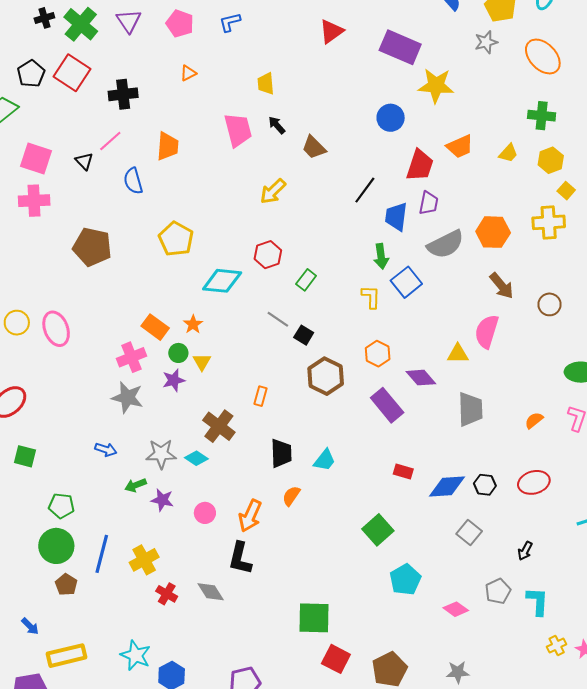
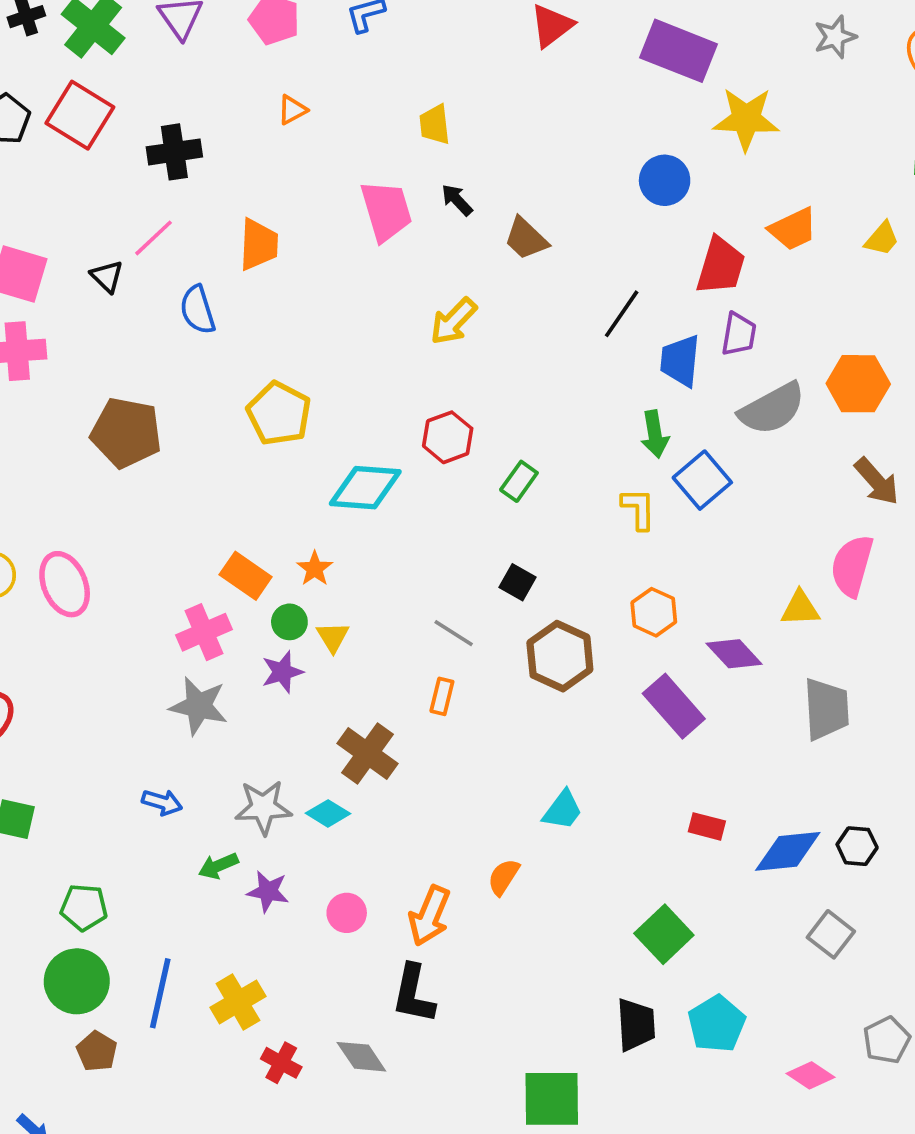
gray line: (278, 319) -> (454, 633), moved
black trapezoid: (281, 453) -> (636, 1025), moved

